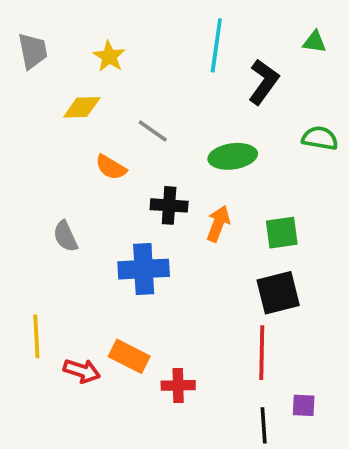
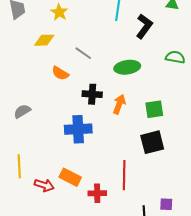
gray semicircle: (65, 236) -> (22, 111), moved, turned 84
red line: (262, 353) -> (124, 175), moved

